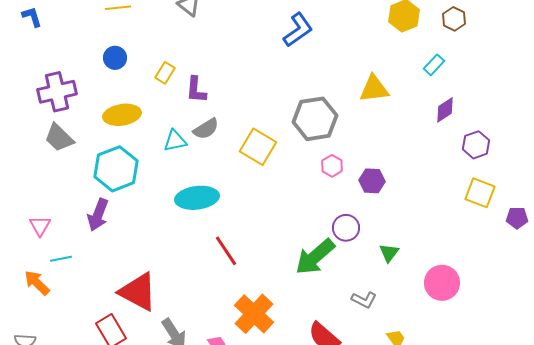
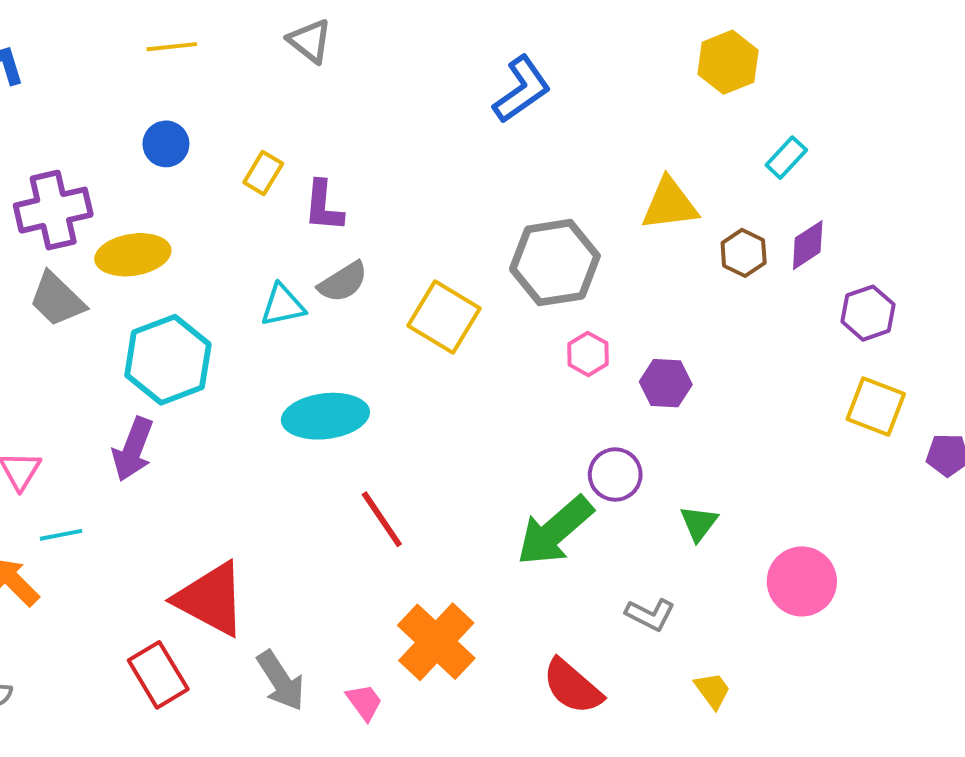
brown hexagon: (454, 19) -> (744, 253), moved
yellow ellipse: (122, 115) -> (133, 255), moved

